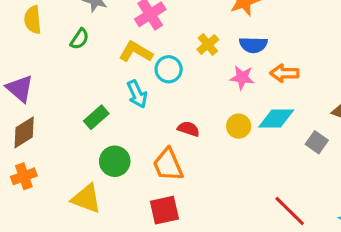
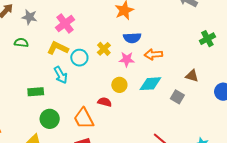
green semicircle: (80, 39) -> (21, 43), turned -112
yellow cross: (208, 44) -> (104, 49), moved
green rectangle: (96, 117) -> (36, 92), turned 42
yellow circle: (239, 126) -> (119, 85), moved
red semicircle: (189, 129) -> (105, 102), moved

